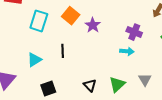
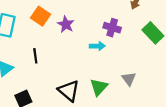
cyan arrow: (127, 51) -> (97, 46), moved
black triangle: (90, 85) -> (69, 91), size x1.5

